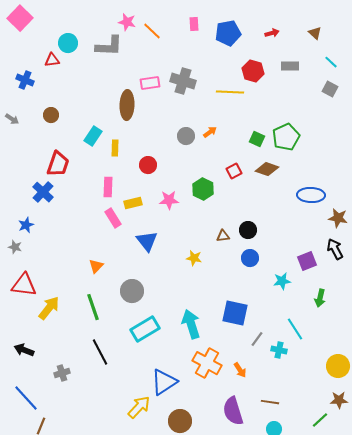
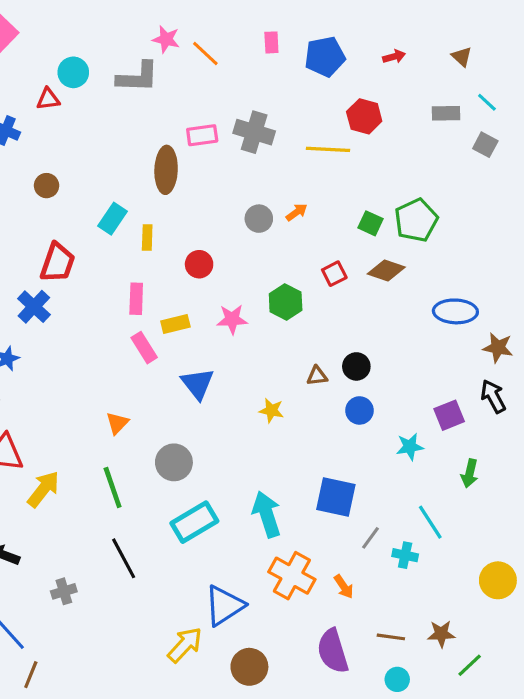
gray rectangle: (290, 66) -> (446, 113), moved
brown star: (339, 400) -> (441, 634), moved

